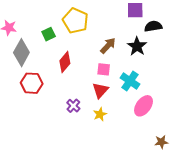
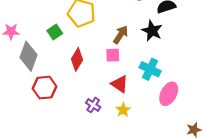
pink square: (104, 69) -> (113, 55), moved
red triangle: (100, 90) -> (120, 84), turned -30

